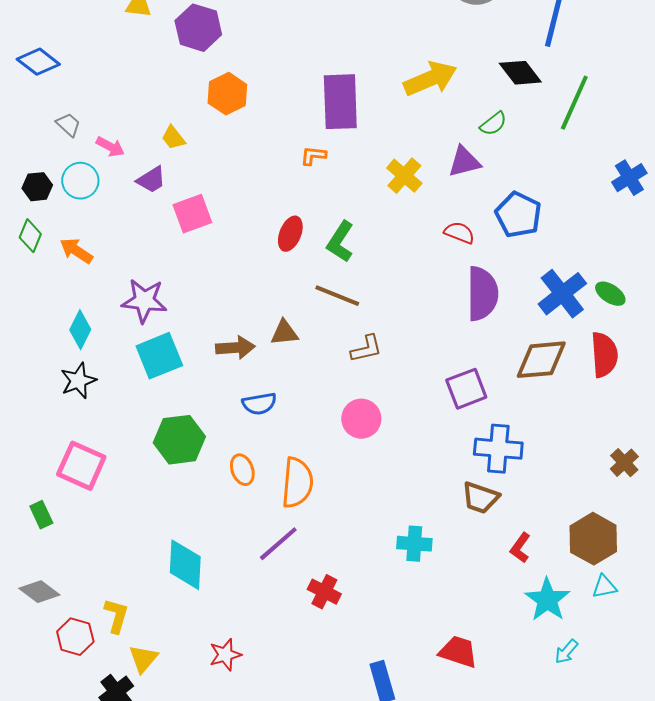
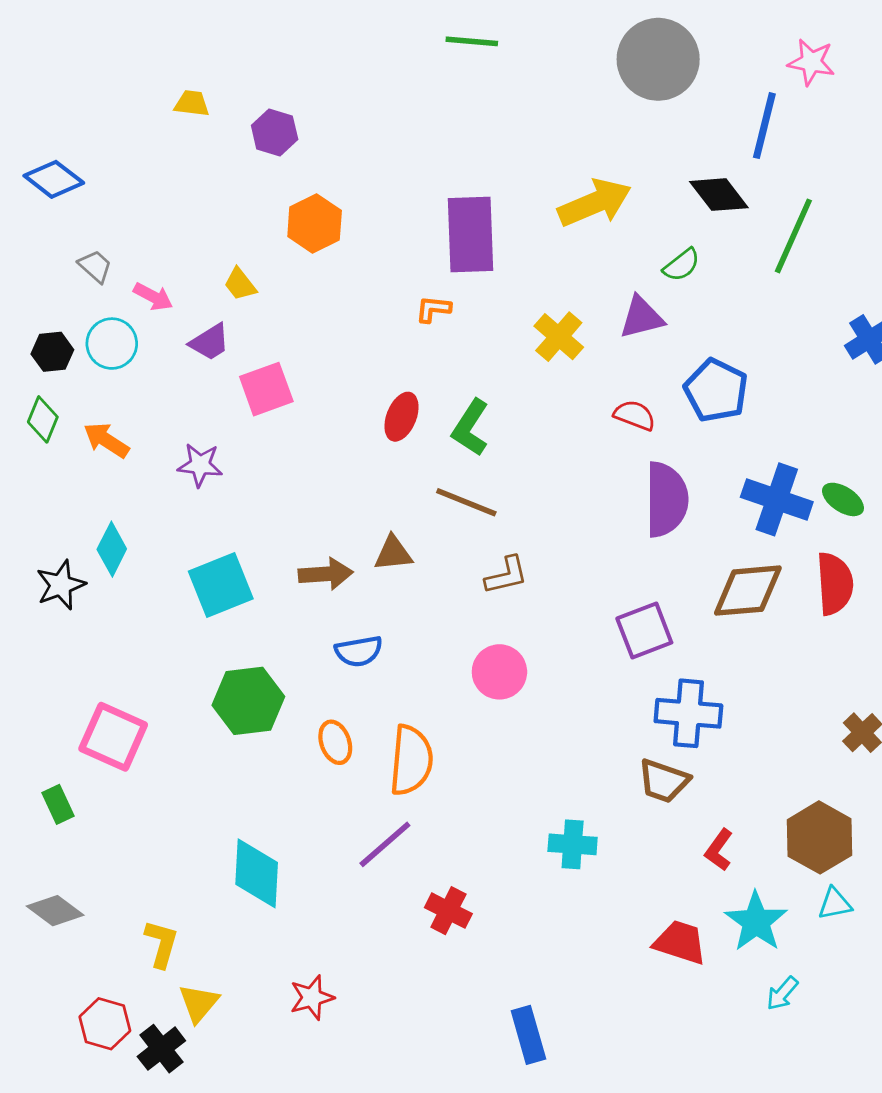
purple hexagon: (198, 28) -> (275, 132), size x0.7
blue cross: (562, 294) -> (777, 499), turned -33
purple star: (144, 301) -> (200, 465), moved, size x0.7
black star: (78, 381) -> (61, 585), moved
red hexagon: (75, 637) -> (105, 1024), moved
red trapezoid: (458, 652) -> (680, 942), moved

